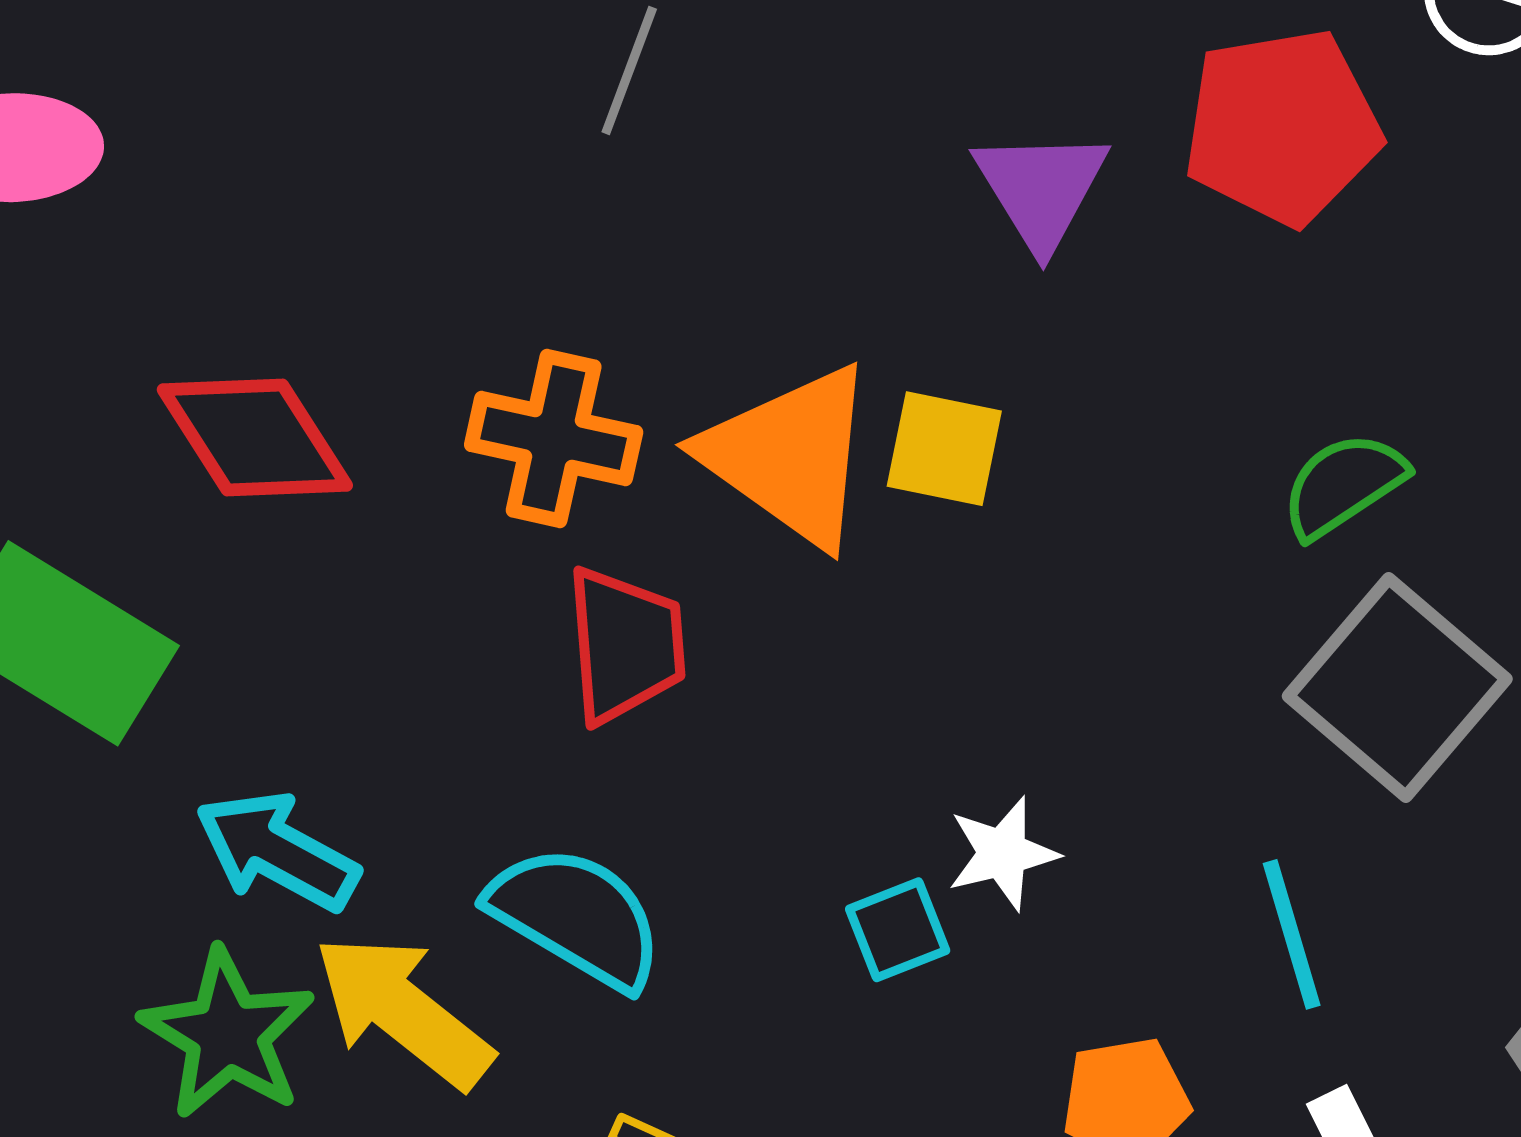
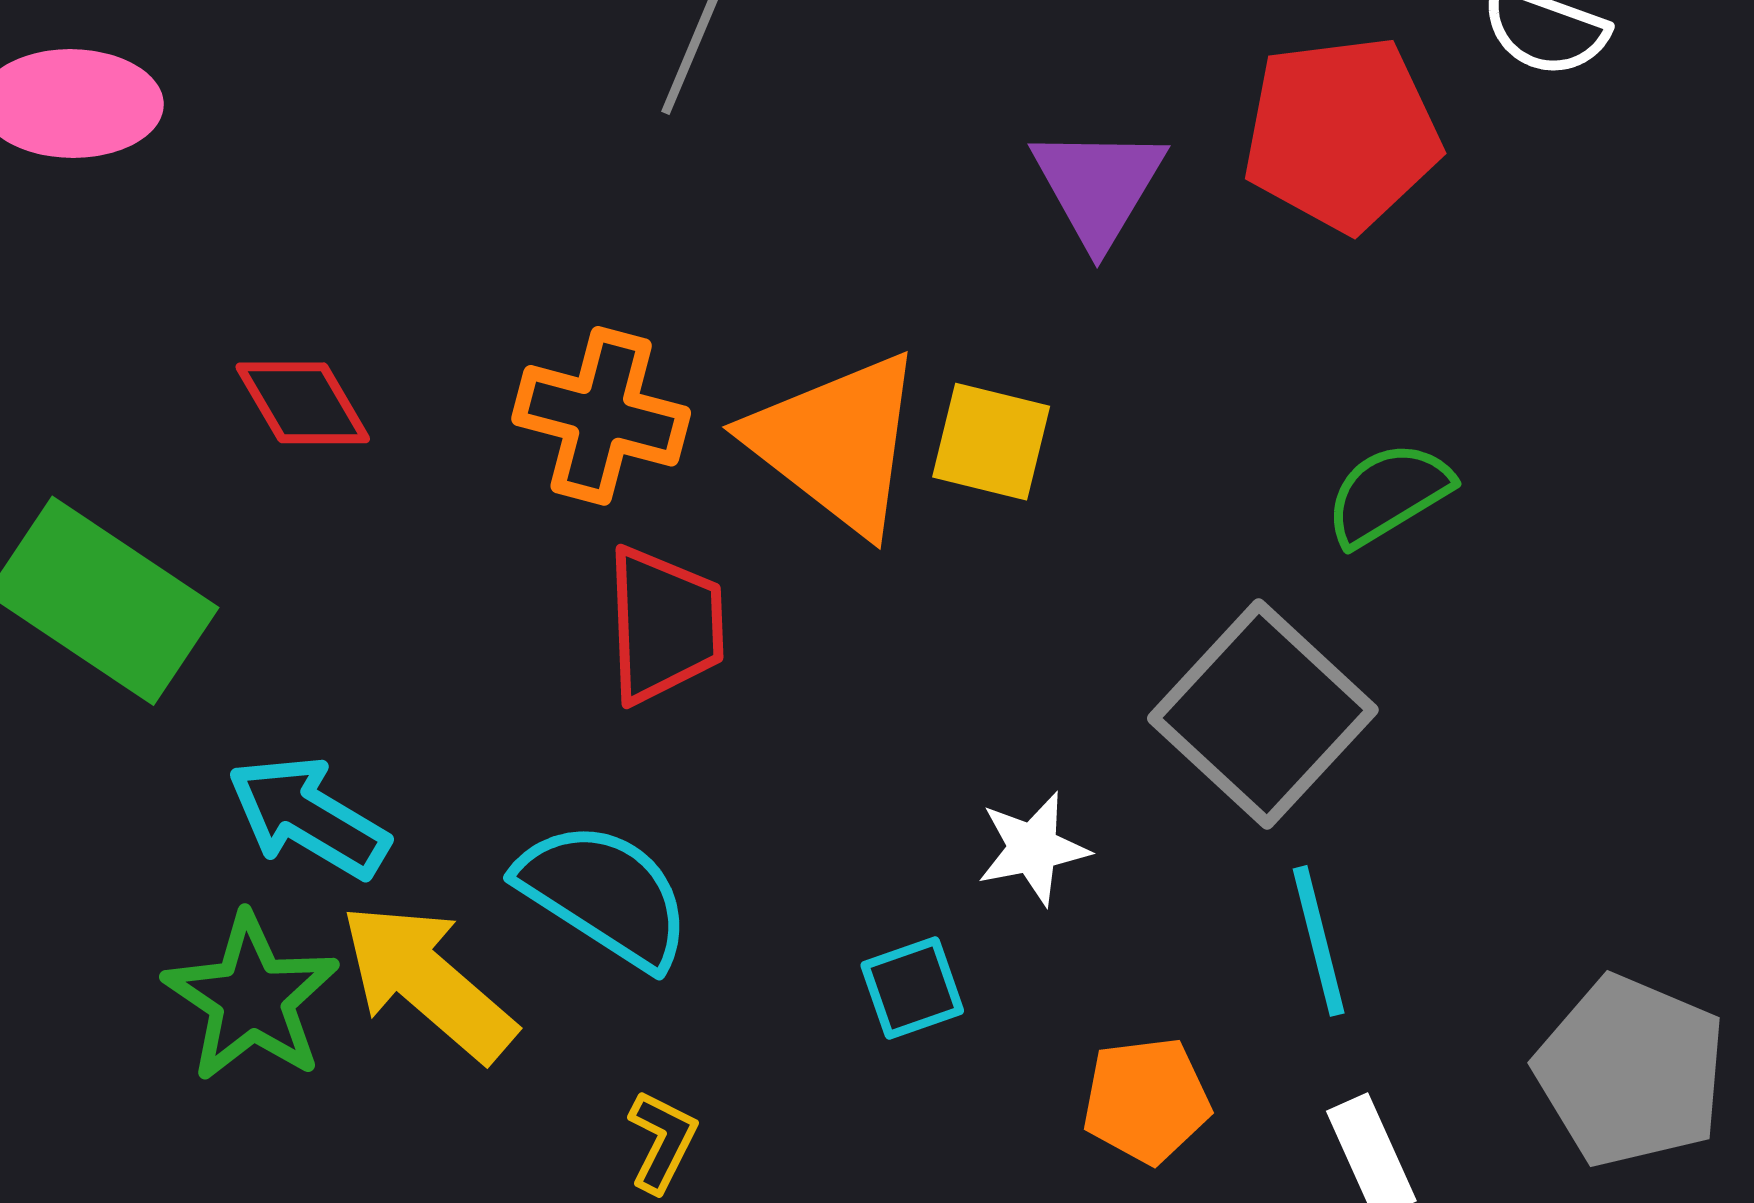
red diamond: (255, 437) -> (303, 403), size x0.7
gray square: (1397, 688) -> (1263, 714), moved
cyan square: (898, 930) -> (912, 988), moved

